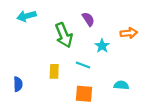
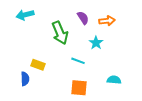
orange arrow: (129, 33) -> (107, 21), moved
yellow rectangle: (54, 71) -> (38, 65), moved, turned -72
blue semicircle: (18, 84) -> (25, 79), moved

